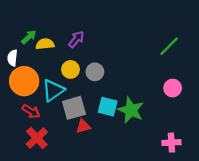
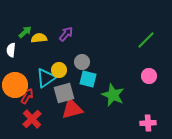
yellow circle: (70, 69) -> (59, 70), moved
orange circle: (24, 81) -> (15, 85), moved
cyan square: (108, 107) -> (88, 79), moved
red arrow: (31, 111) -> (27, 96), turned -91
red triangle: (83, 126) -> (72, 109), size x1.6

